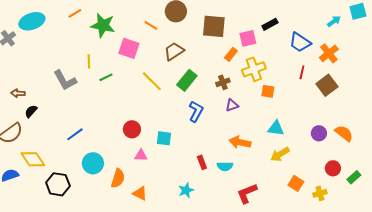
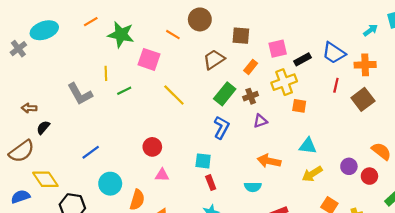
black rectangle: (270, 24) -> (302, 59), moved
brown square: (214, 26) -> (241, 36), size x0.7
brown trapezoid: (174, 51) -> (214, 59), moved
orange cross: (329, 53) -> (365, 65), turned 36
orange rectangle: (231, 54) -> (251, 67), moved
green rectangle: (187, 80) -> (225, 94), moved
purple circle: (319, 133) -> (349, 166), moved
cyan square: (164, 138) -> (203, 161), moved
red rectangle: (202, 162) -> (211, 183), moved
red circle: (333, 168) -> (369, 176), moved

